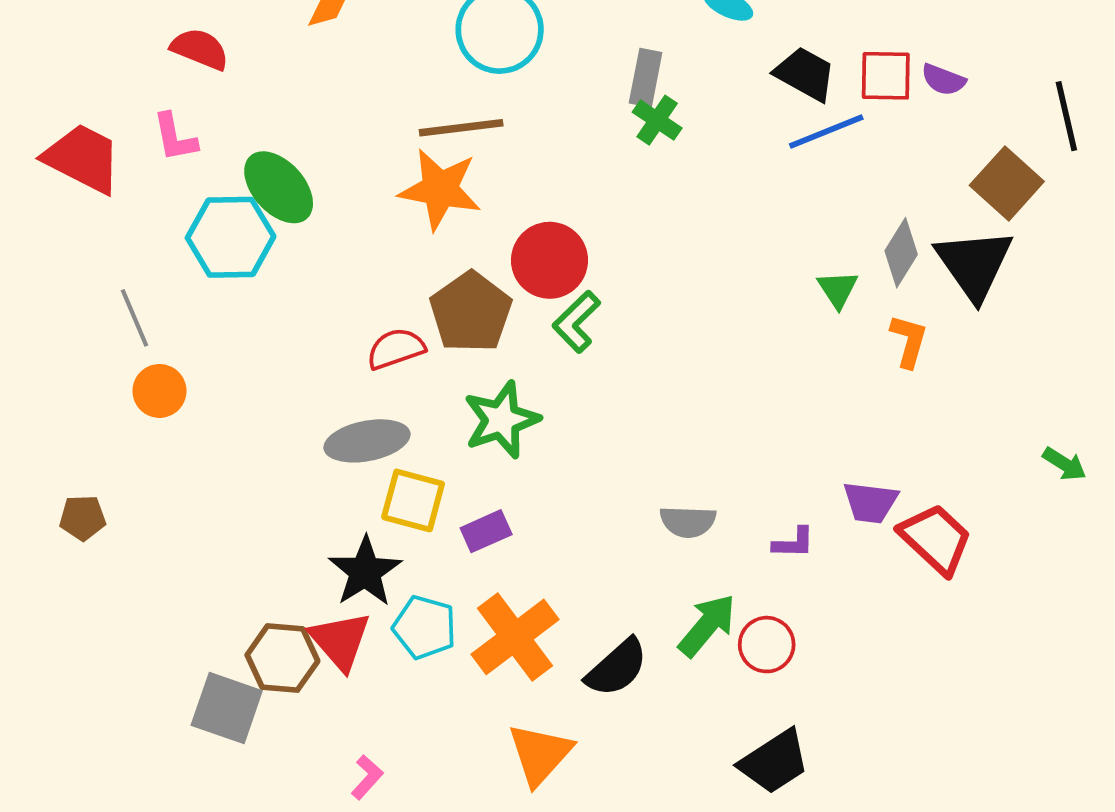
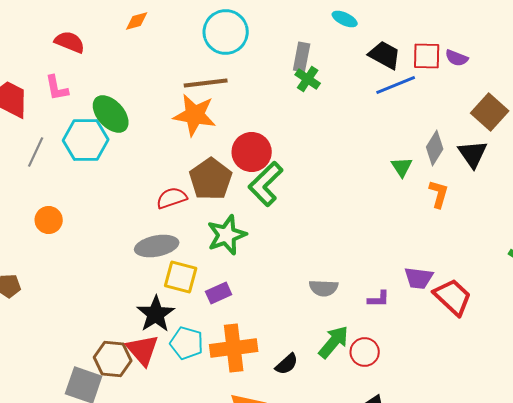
black triangle: (974, 264) -> (473, 154), size x0.7
gray line: (135, 318) -> (36, 152), moved, turned 48
green L-shape: (576, 322) -> (266, 184), size x1.4
orange cross: (515, 637) -> (234, 348), turned 30
black semicircle: (617, 668) -> (287, 364), size x0.7

